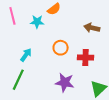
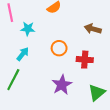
cyan star: (37, 22) -> (28, 29), moved
purple star: (65, 82) -> (62, 85), turned 30

